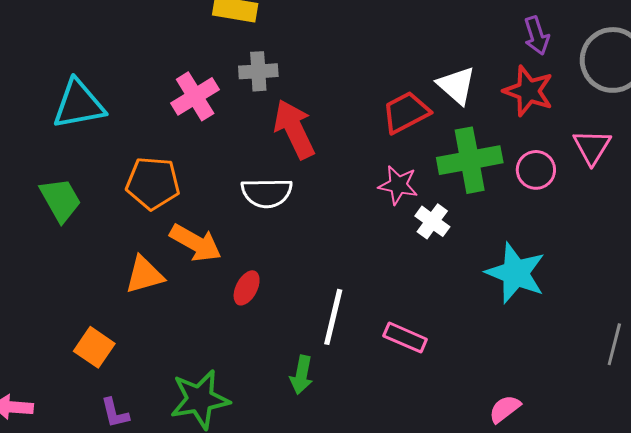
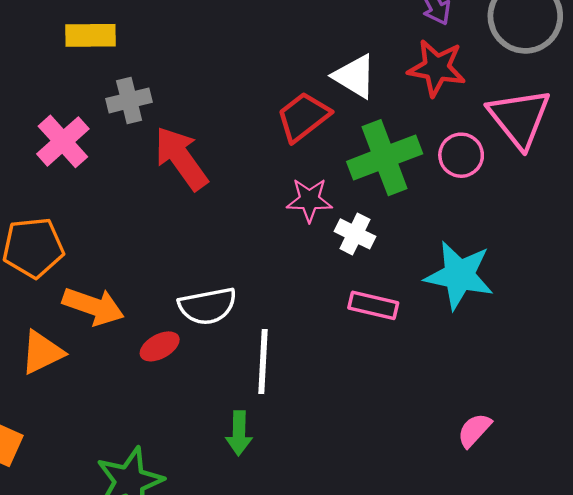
pink triangle: (592, 147) -> (519, 118), size x1.5
white semicircle: (267, 193) -> (208, 306), moved
red ellipse: (247, 288) -> (160, 346), turned 44
pink rectangle: (405, 338) -> (373, 305), moved

